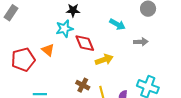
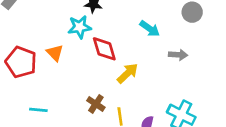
red pentagon: (23, 59) -> (21, 62), turned 30
yellow arrow: (104, 60) -> (128, 73), turned -30

